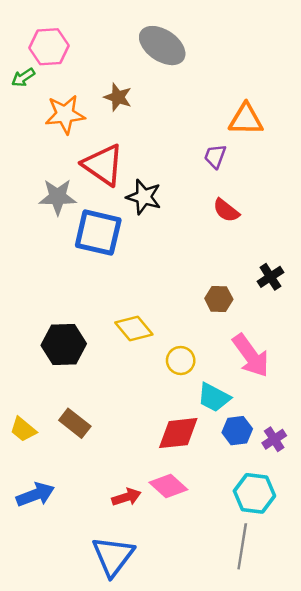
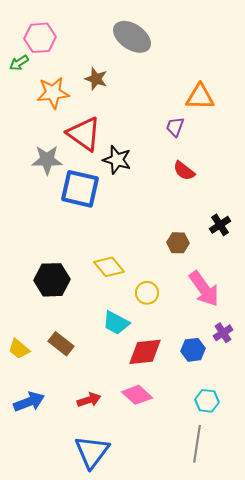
cyan trapezoid: (214, 397) -> (116, 323), moved
purple cross: (274, 439) -> (223, 333), moved
cyan hexagon: (254, 493) -> (207, 401), size x0.7
red arrow: (127, 497) -> (89, 400), moved

